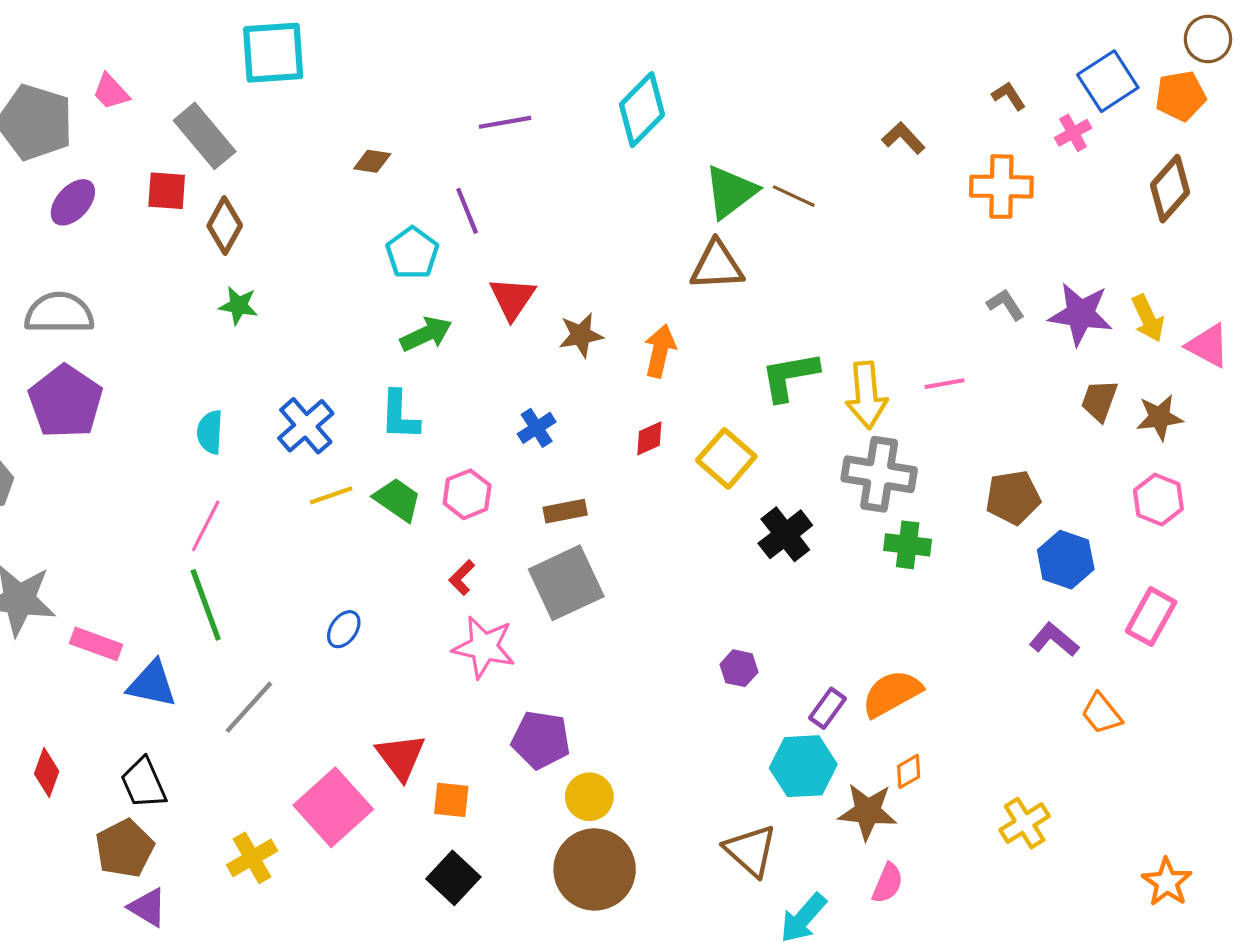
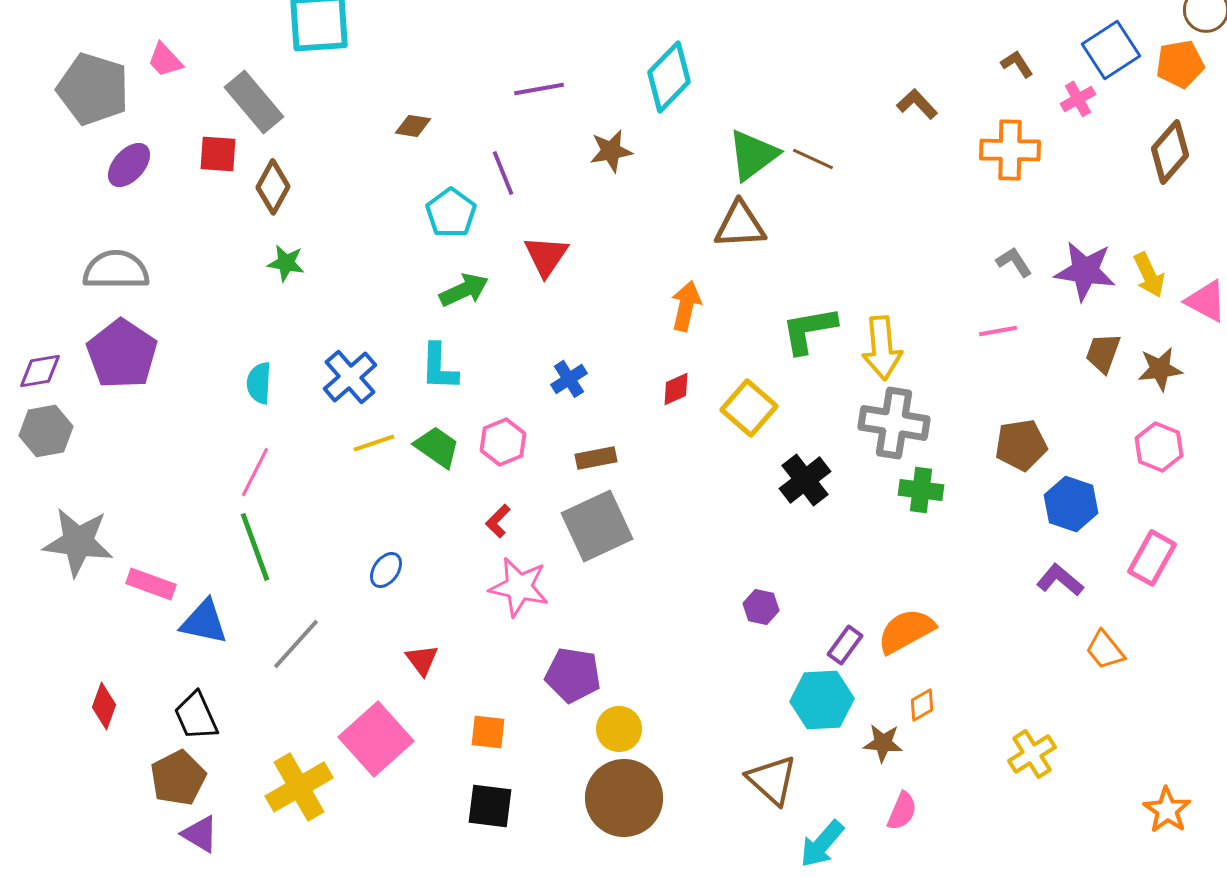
brown star: (581, 335) -> (611, 151), moved
pink line: (944, 384) -> (998, 331), moved
red triangle: (401, 757) -> (422, 660), moved, size x0.7
brown star: (868, 812) -> (883, 743), size x0.7
yellow cross: (252, 858) -> (299, 787), size x1.4
black square: (453, 878) -> (490, 806), turned -36

